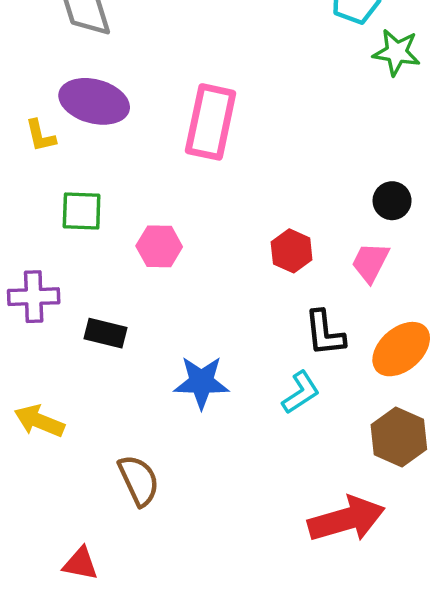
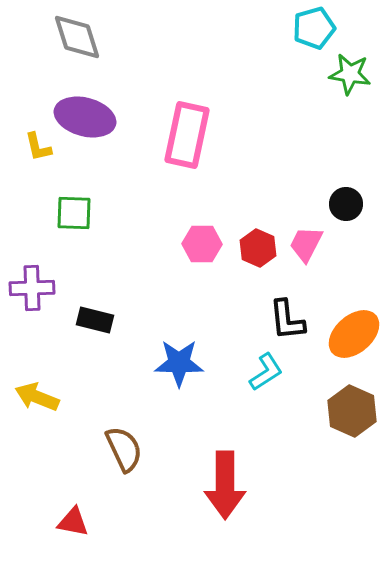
pink hexagon: (159, 246) -> (202, 244), moved
pink trapezoid: (370, 262) -> (306, 244), moved
red arrow: (346, 519) -> (225, 485), moved, turned 106

